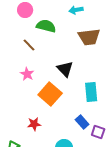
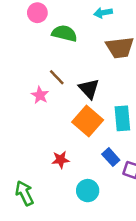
brown line: (29, 45) -> (57, 77), moved
orange square: (50, 94) -> (88, 121), moved
red star: (34, 124) -> (61, 160), moved

